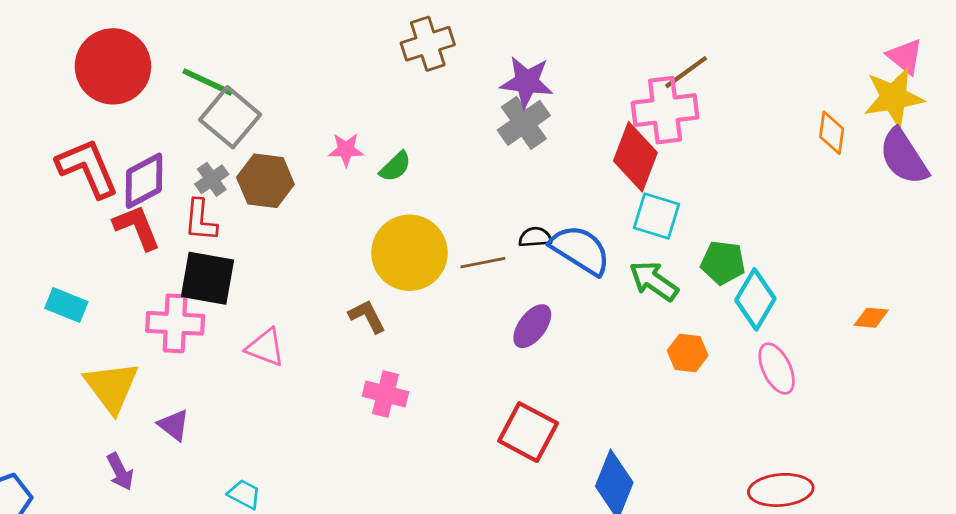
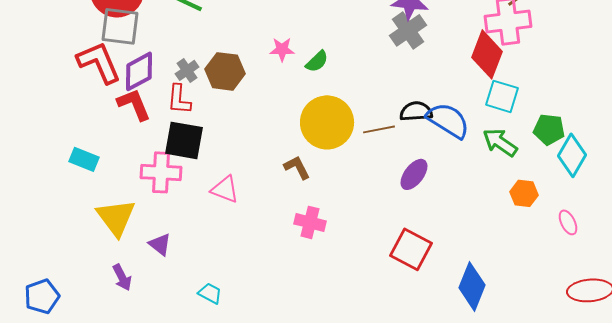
gray square: (230, 117) -> (120, 26), moved, turned -33
black semicircle: (535, 237) -> (416, 111), size x1.4
pink ellipse: (777, 369) -> (568, 222), moved, size x0.7

